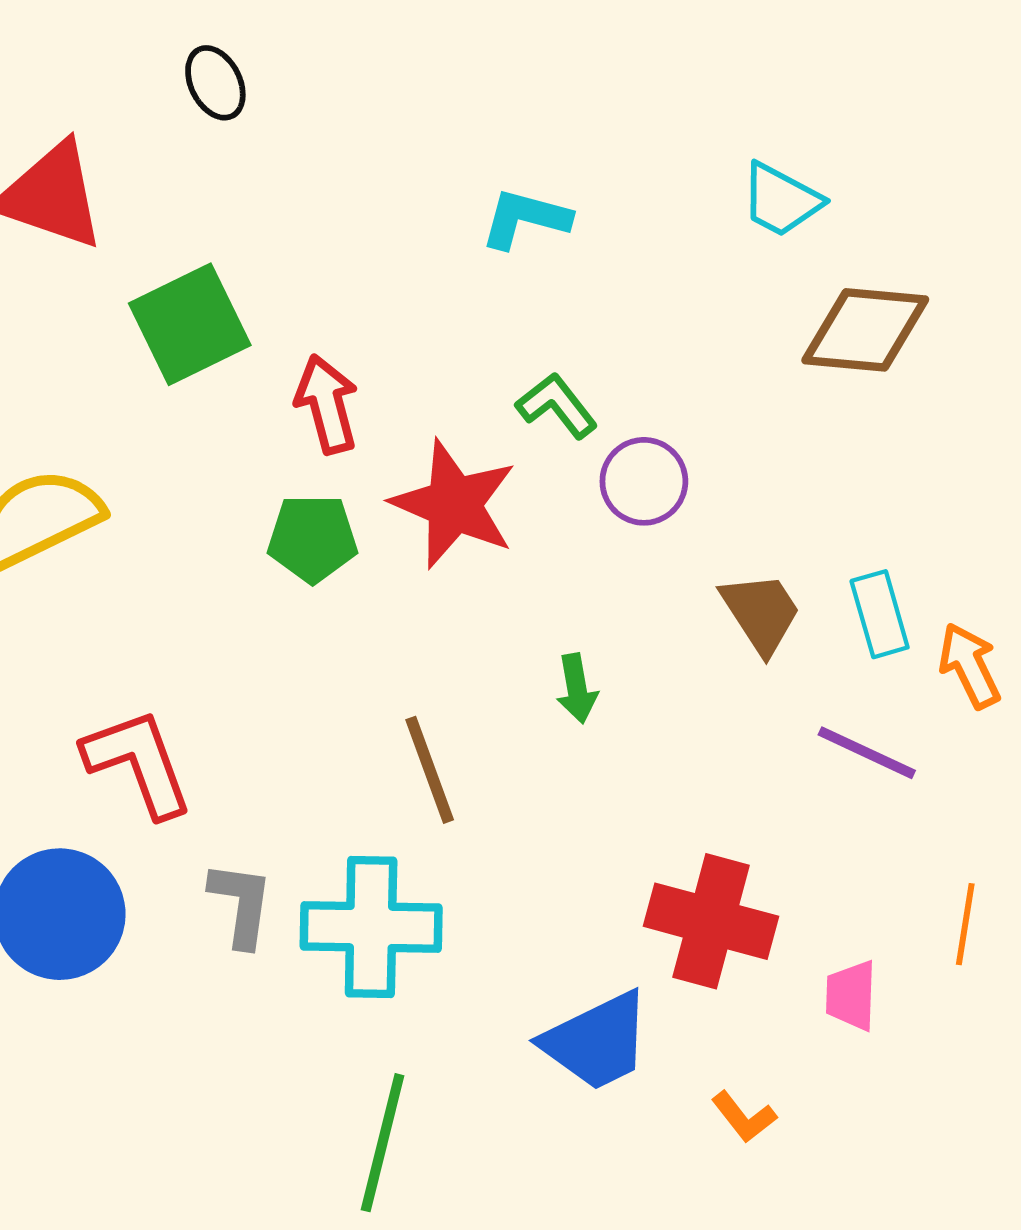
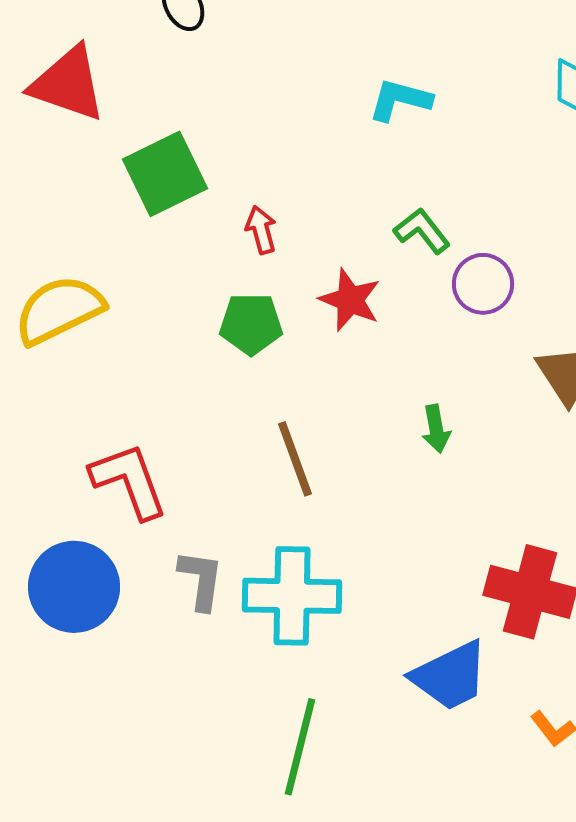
red arrow: (327, 404) -> (261, 230), size x0.7
red star: (454, 504) -> (350, 300), size x0.7
brown line: (430, 770) -> (295, 459), moved

